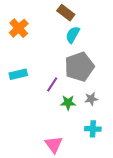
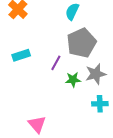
gray star: (91, 99) -> (96, 74), size x1.5
pink triangle: (54, 144) -> (37, 124), moved

